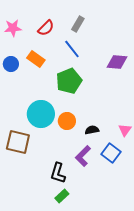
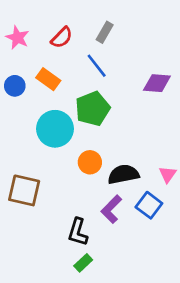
pink star: (13, 28) -> (17, 38), turned 30
cyan circle: (41, 114) -> (55, 129), moved
black semicircle: (92, 130) -> (123, 174), size x1.6

